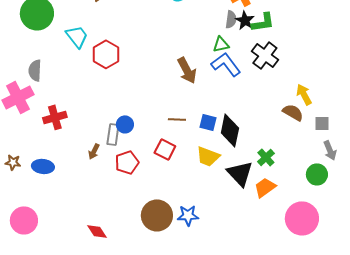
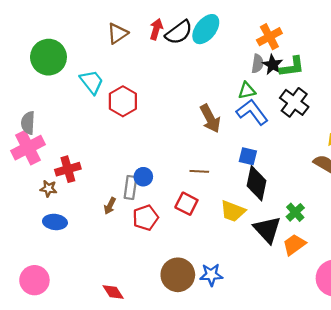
gray semicircle: (35, 70) -> (28, 123), moved
blue square: (208, 122) -> (248, 156), moved
brown star: (13, 162) -> (48, 189), moved

